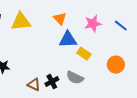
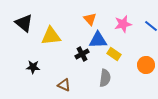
yellow triangle: (21, 22) -> (51, 36), moved
gray semicircle: (75, 78) -> (105, 78), turned -108
black cross: (52, 82) -> (82, 54), moved

